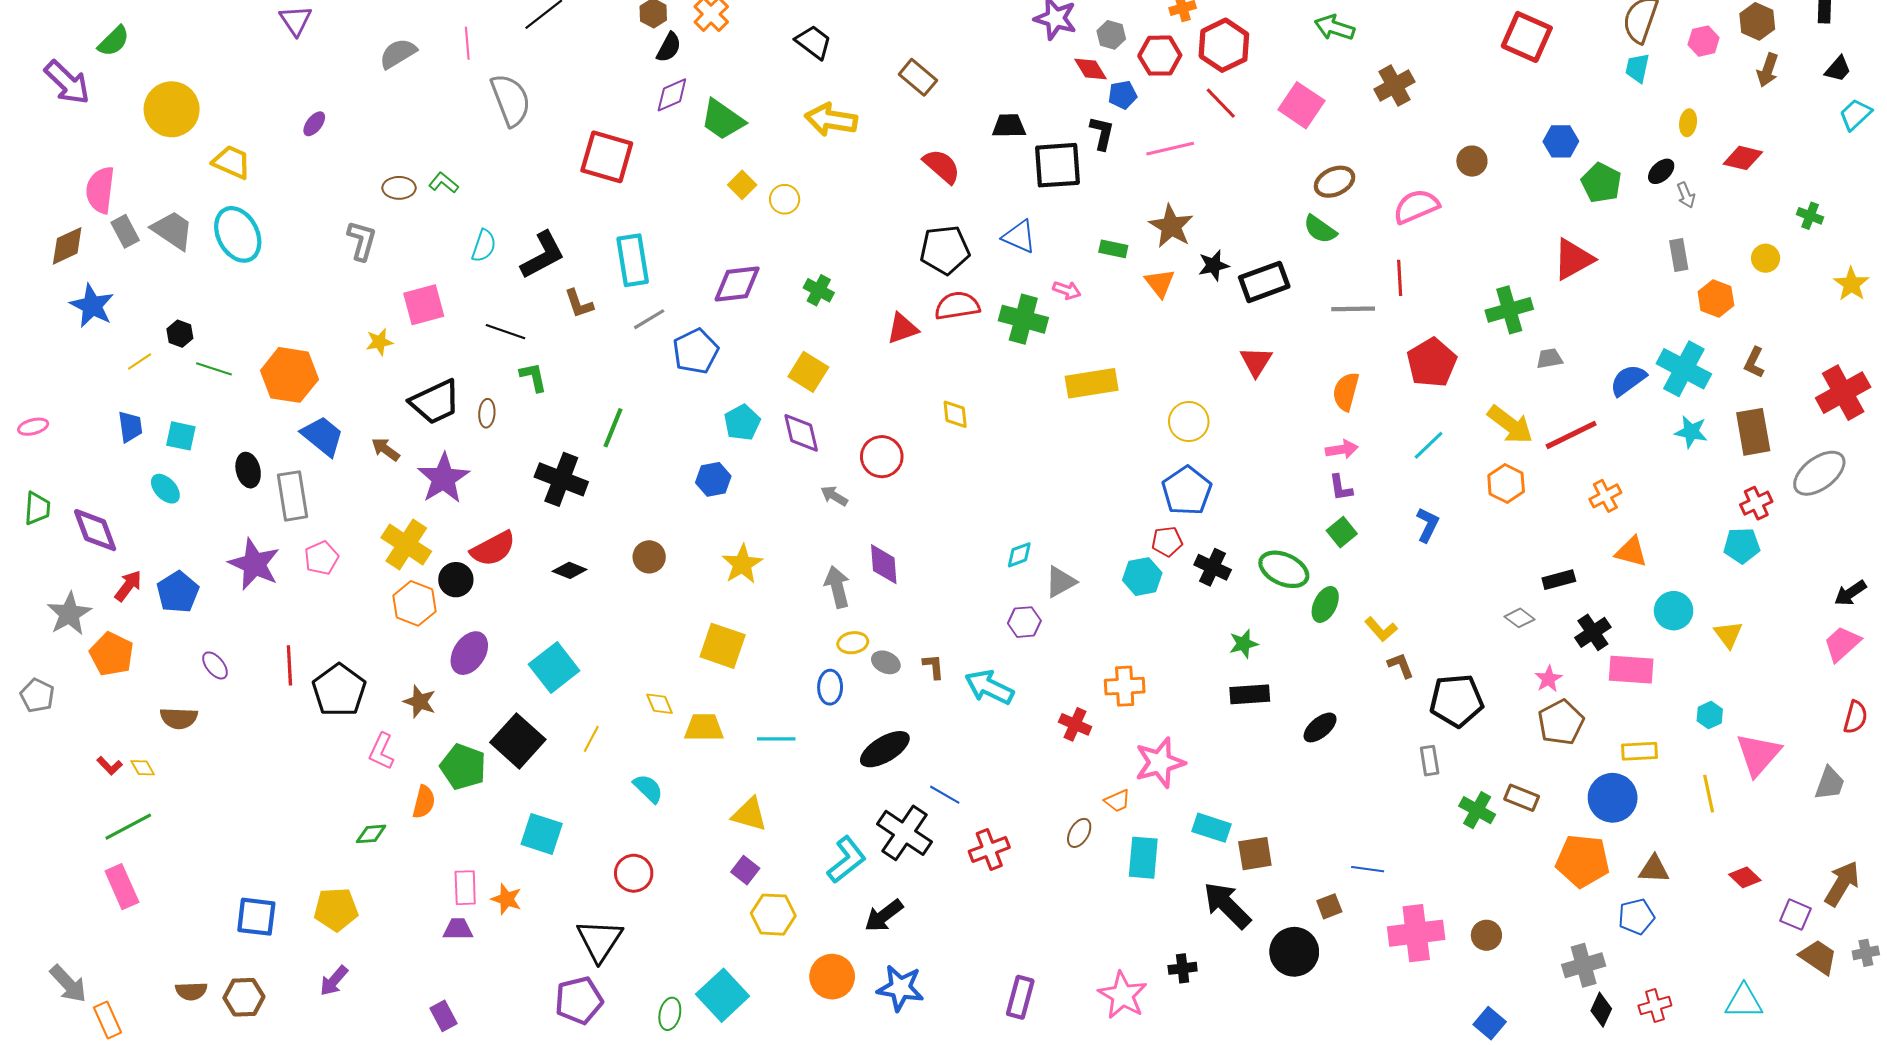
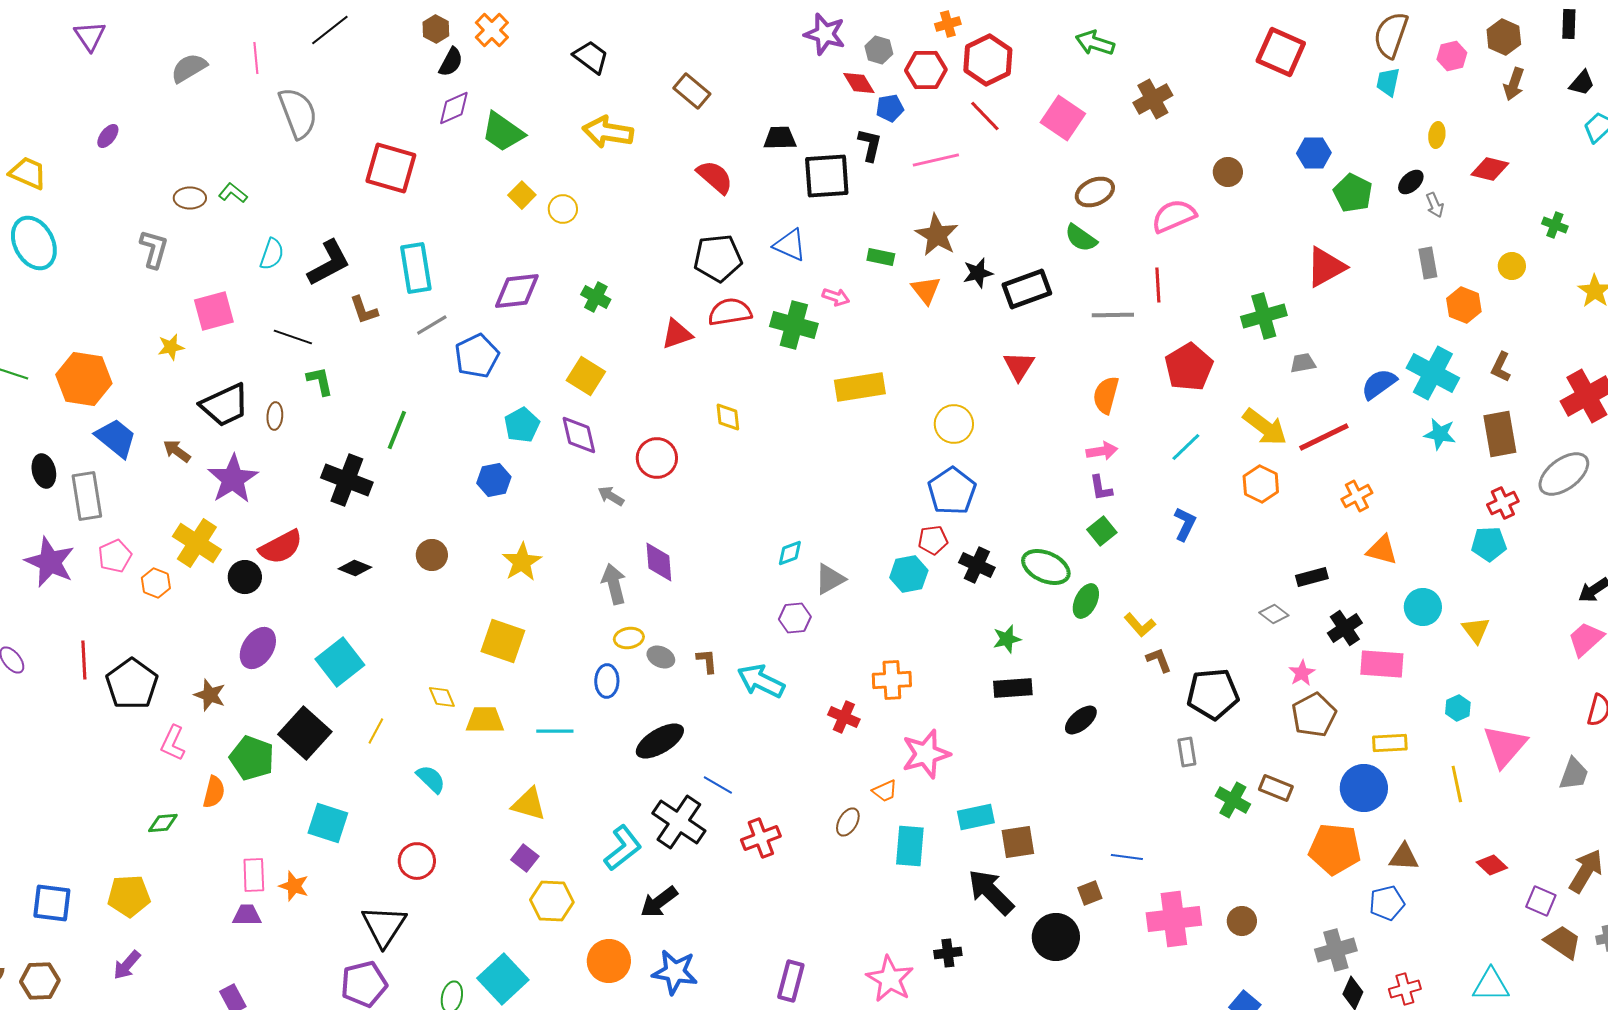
orange hexagon: (415, 603) -> (156, 583), moved, size x0.7
cyan rectangle: (1211, 828) -> (976, 817), turned -30

